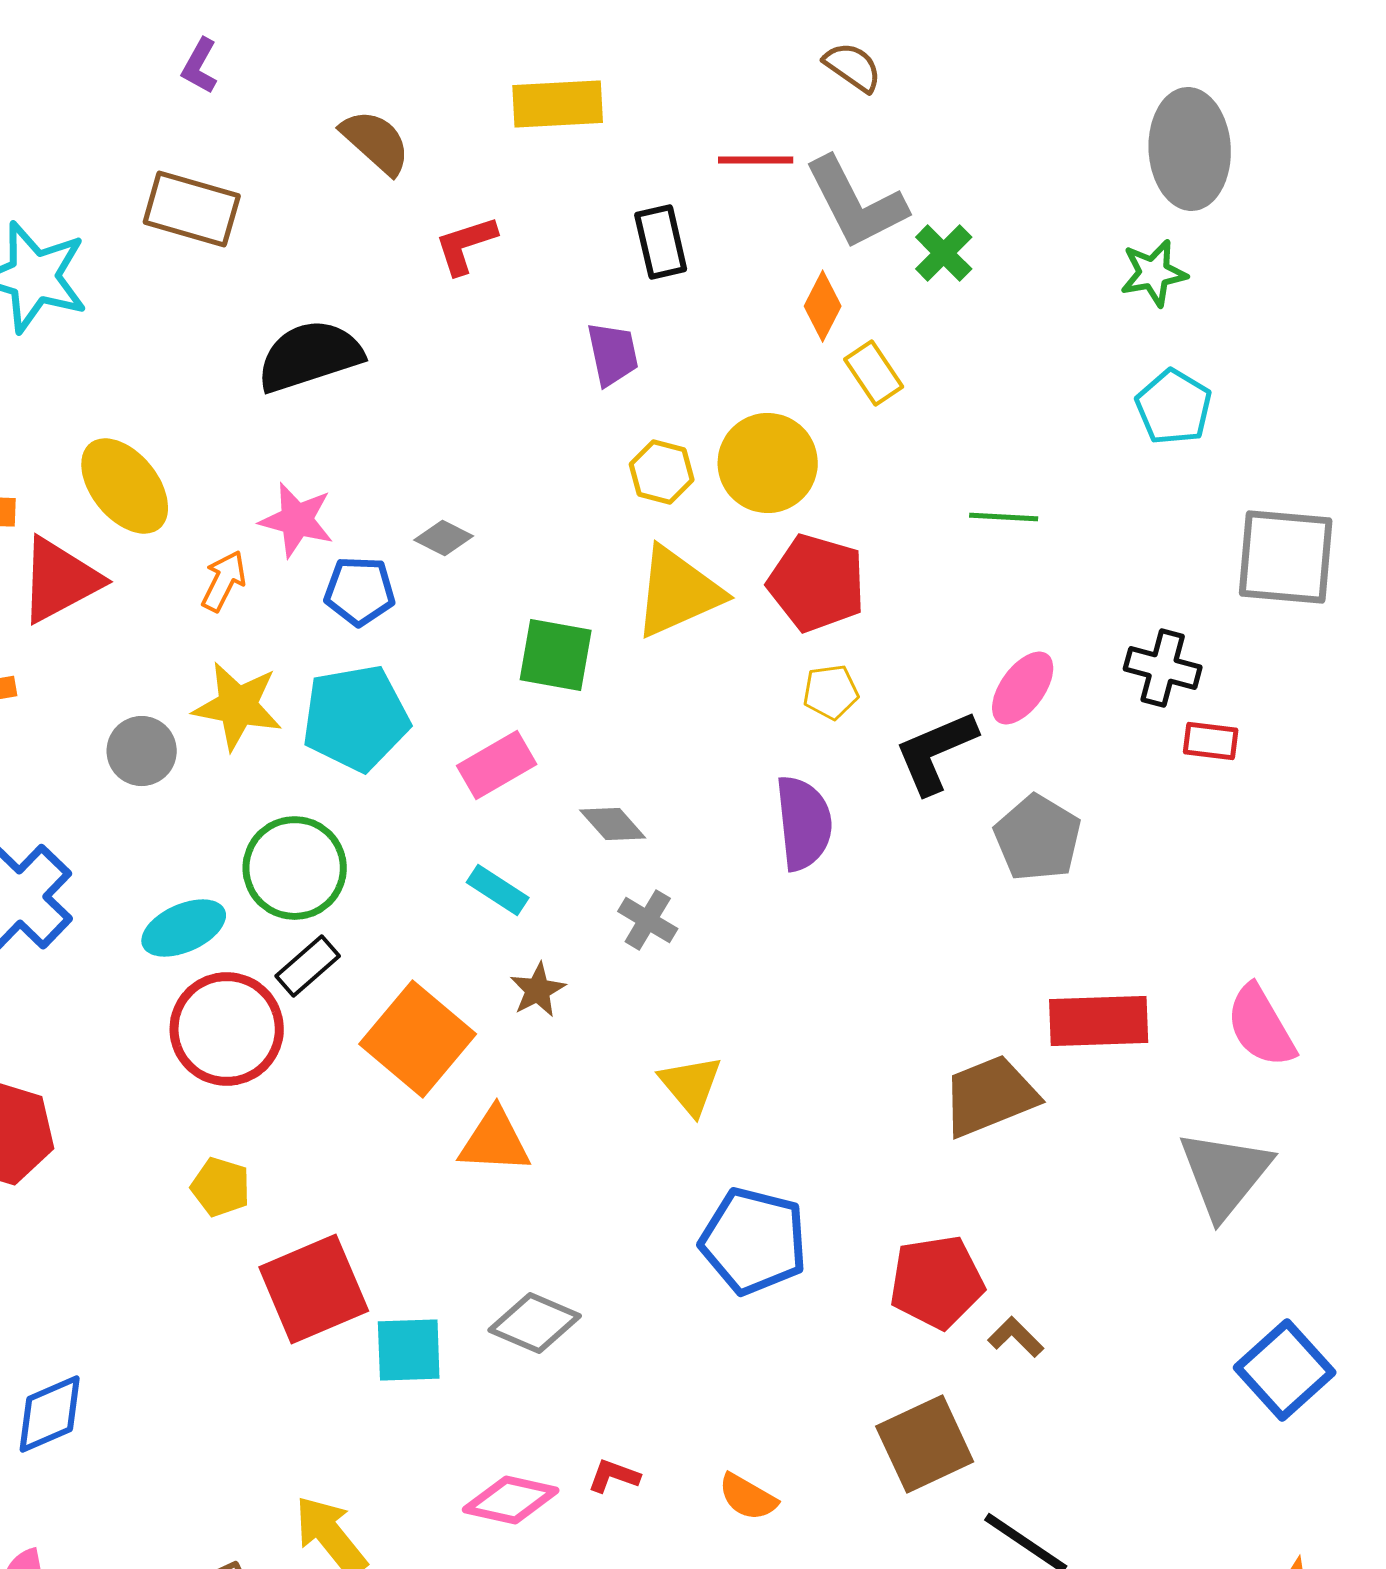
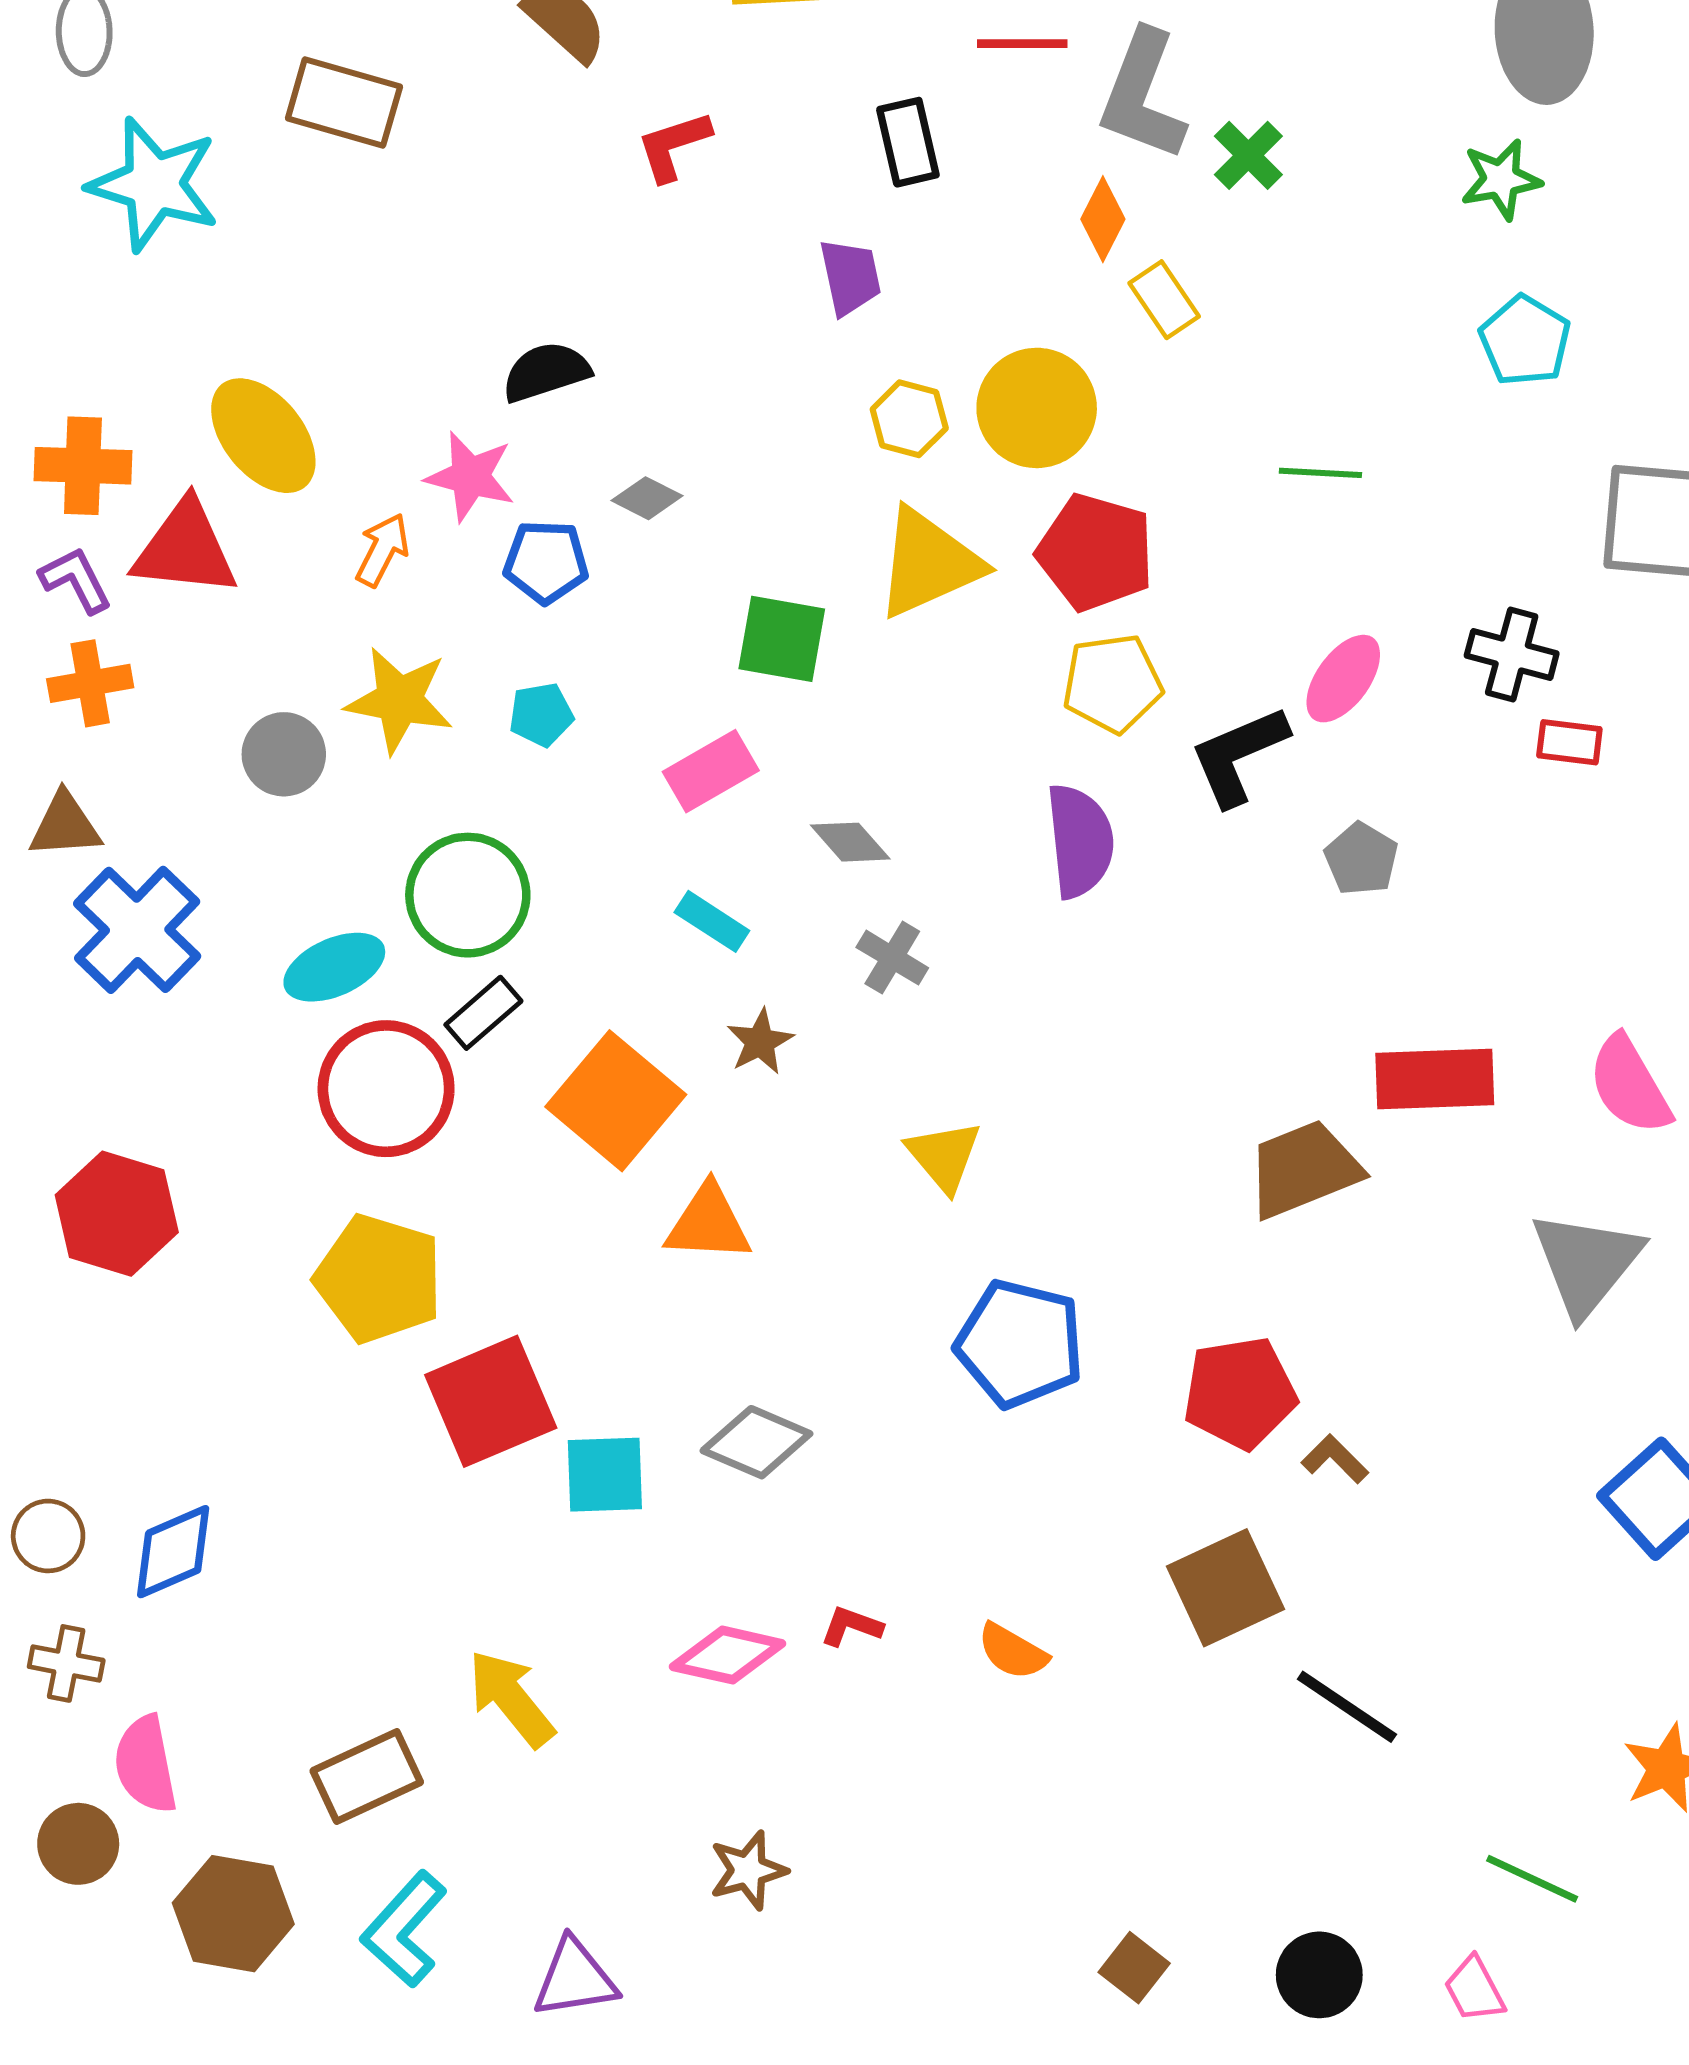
gray L-shape: (856, 203) -> (1142, 95), turned 48
black semicircle: (310, 356) -> (546, 372), moved, size x0.7
red triangle: (60, 580) -> (185, 549), turned 34
yellow pentagon: (831, 692) -> (1112, 683), size x1.5
cyan pentagon: (356, 718) -> (541, 715), size x0.5
gray pentagon: (1038, 838) -> (1361, 859), size x0.7
yellow pentagon: (221, 1187) -> (379, 1279), size x1.8

